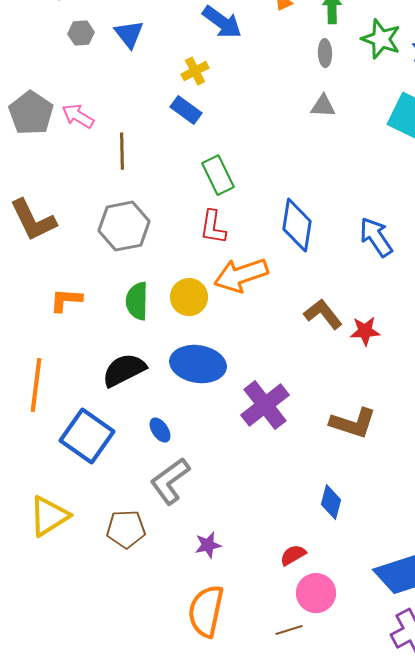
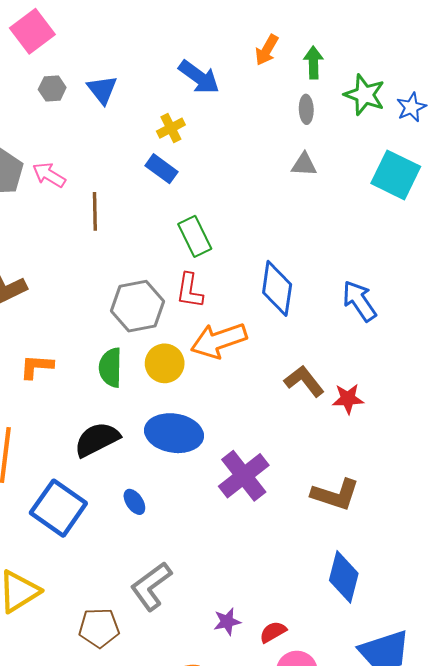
gray hexagon: (124, 226) -> (138, 306), moved
gray L-shape: (170, 481) -> (151, 586), moved
blue diamond: (331, 502) -> (344, 577), moved, size x1.4
brown pentagon: (126, 529) -> (99, 628), moved
purple star: (208, 545) -> (227, 622), moved

